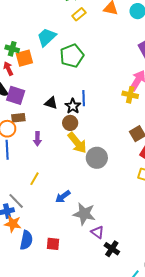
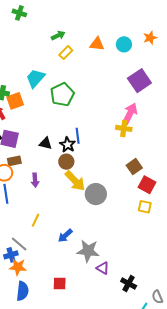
blue semicircle: (26, 240) -> (22, 291), moved
black cross: (112, 249) -> (129, 283), moved

